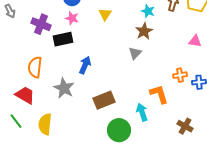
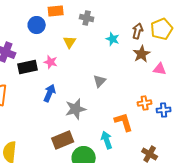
pink star: (72, 18) -> (51, 62), moved
brown star: (144, 31) -> (142, 54), moved
gray star: (64, 88) -> (76, 109), moved, turned 30
brown rectangle: (104, 100) -> (63, 140), moved

